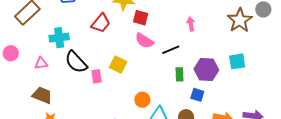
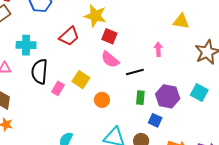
cyan square: (237, 61) -> (199, 92), turned 30
black semicircle: (76, 62) -> (39, 72), turned 40
pink rectangle: (97, 76) -> (58, 88), turned 32
orange circle: (142, 100) -> (102, 100), moved

